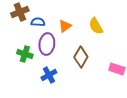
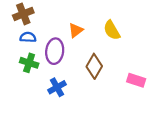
blue semicircle: (38, 22) -> (28, 37), moved

